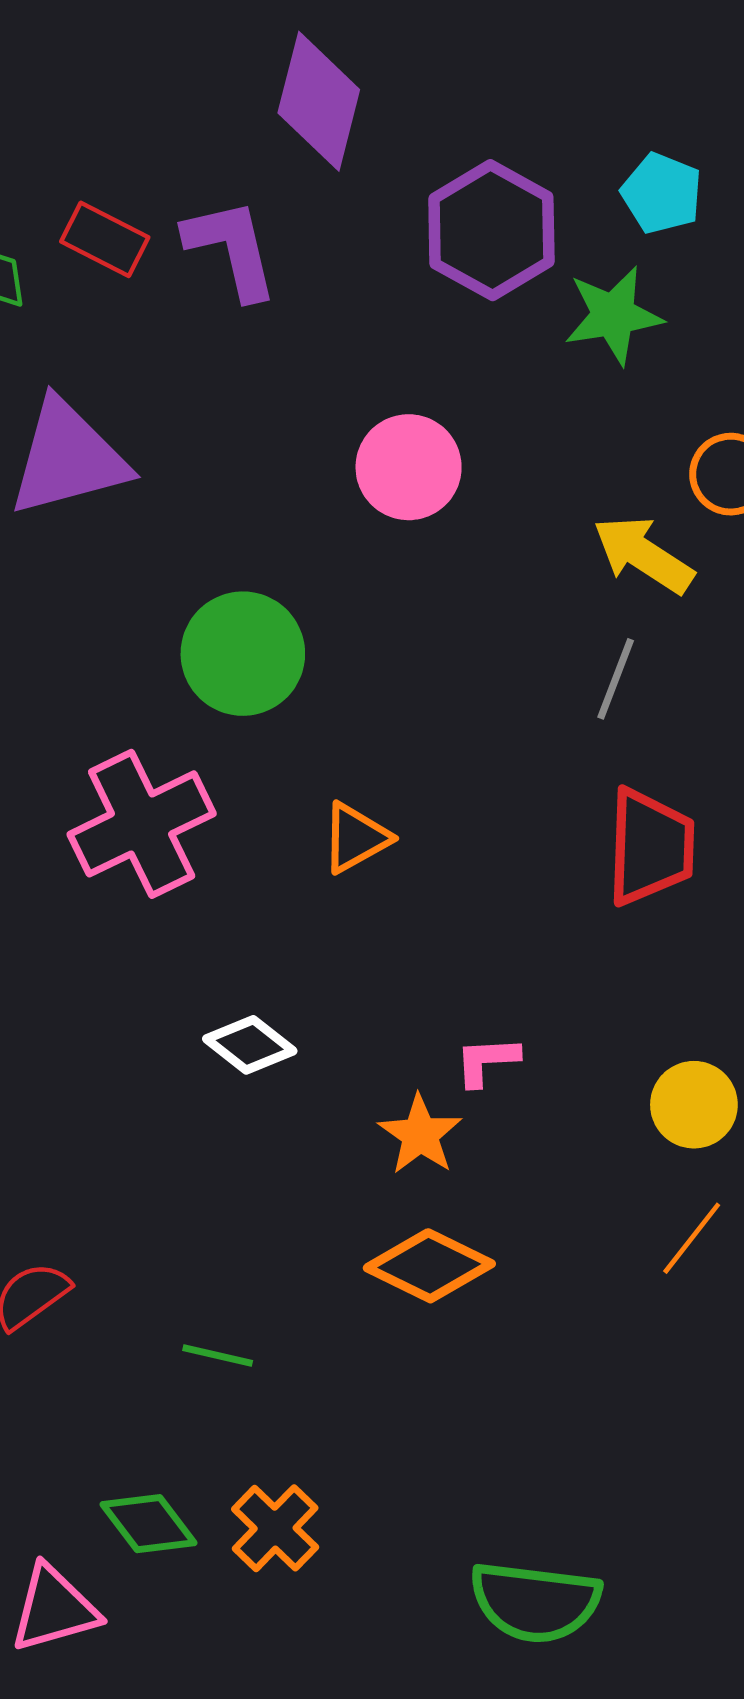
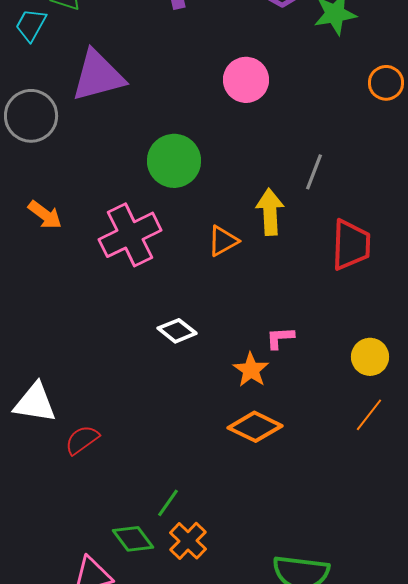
yellow arrow: (643, 555) -> (270, 212), moved, turned 54
gray line: (616, 679) -> (314, 172), moved
green line: (218, 1356) -> (168, 503), moved, turned -68

